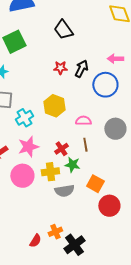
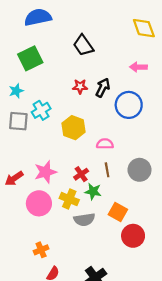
pink arrow: (115, 59) -> (138, 67), moved
cyan cross: (24, 118) -> (41, 110), moved
gray circle: (115, 129) -> (140, 170), moved
yellow cross: (50, 172) -> (69, 199), turned 30
orange cross: (55, 232) -> (41, 250), moved

